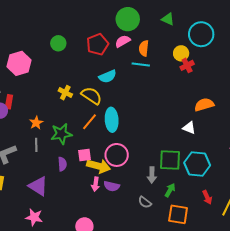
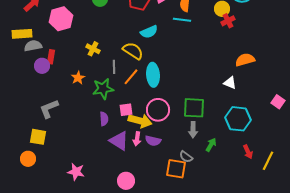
yellow cross: (65, 93) -> (93, 49), moved
gray line: (36, 145) -> (114, 67), moved
green square: (170, 160) -> (194, 108), moved
purple triangle: (38, 186) -> (119, 141), moved
orange square: (178, 214) -> (176, 169), moved

